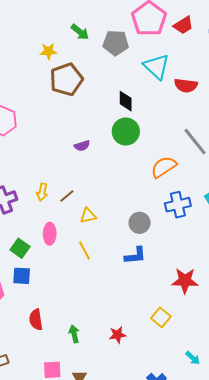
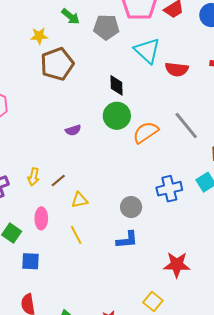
orange semicircle: (164, 167) -> (146, 132), moved
blue square: (22, 276) -> (31, 261), moved

